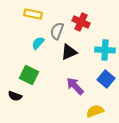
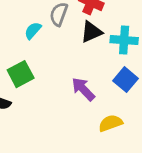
black triangle: (69, 52) -> (91, 32), moved
green square: (29, 75) -> (21, 74), turned 36

